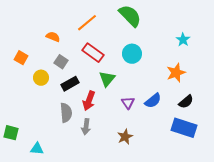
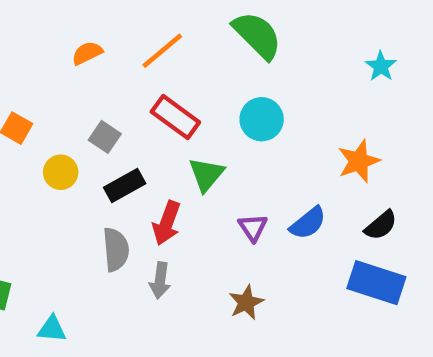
orange semicircle: (53, 37) -> (87, 53), moved, turned -48
cyan star: (183, 40) -> (381, 66), moved

